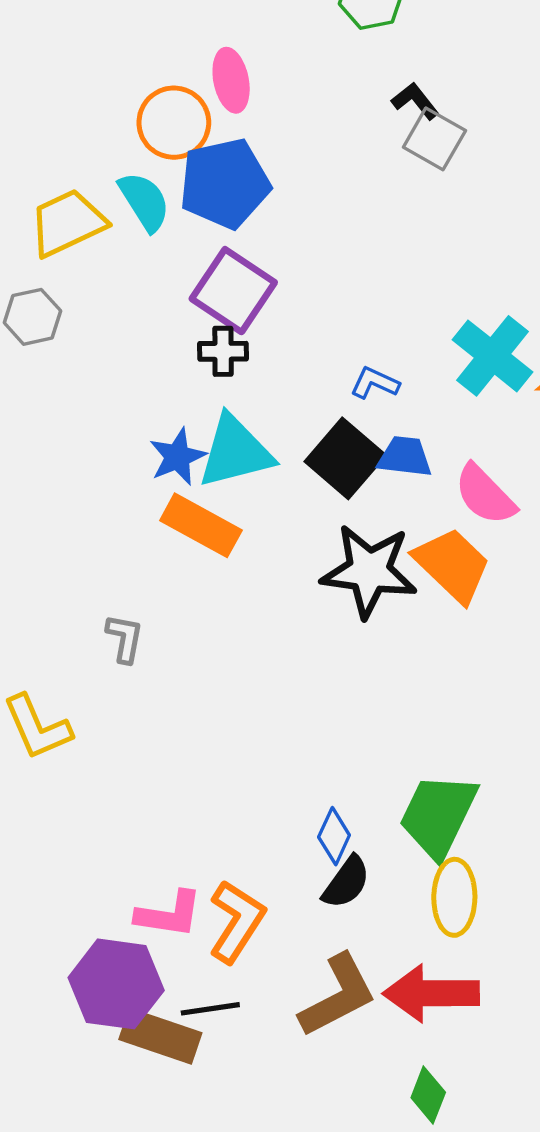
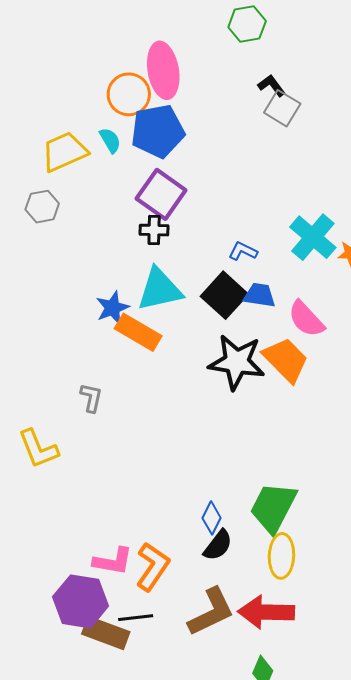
pink ellipse: (231, 80) -> (163, 70), size x1.5
cyan semicircle: (144, 201) -> (110, 140), size x0.7
blue star: (177, 457) -> (112, 308), moved

